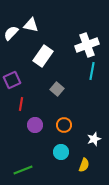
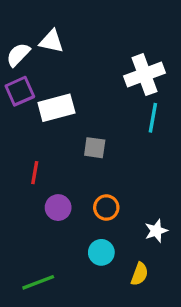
white rectangle: (43, 56) -> (56, 108), moved, turned 40
purple square: (12, 80) -> (20, 91), moved
gray square: (57, 89) -> (95, 148), turned -32

